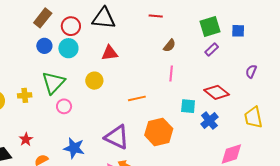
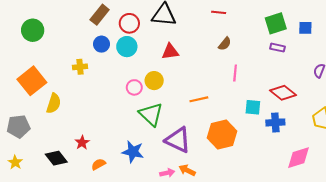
brown semicircle: (169, 46) -> (225, 44), moved
purple rectangle: (212, 49) -> (278, 48), turned 56
green triangle: (53, 83) -> (151, 114), moved, turned -30
yellow cross: (25, 95) -> (80, 67), moved
pink circle: (64, 106) -> (134, 87), moved
blue cross: (209, 121) -> (275, 122), turned 36

